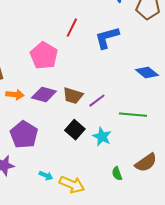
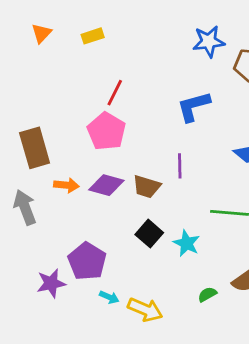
red line: (72, 28) -> (115, 93), moved
purple line: (97, 101) -> (180, 166), moved, turned -54
purple pentagon: (24, 135) -> (87, 261), moved
green semicircle: (117, 174) -> (207, 294), turned 80

